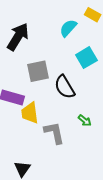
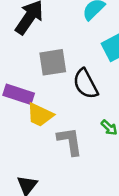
yellow trapezoid: (30, 113) -> (40, 115), turned -60

